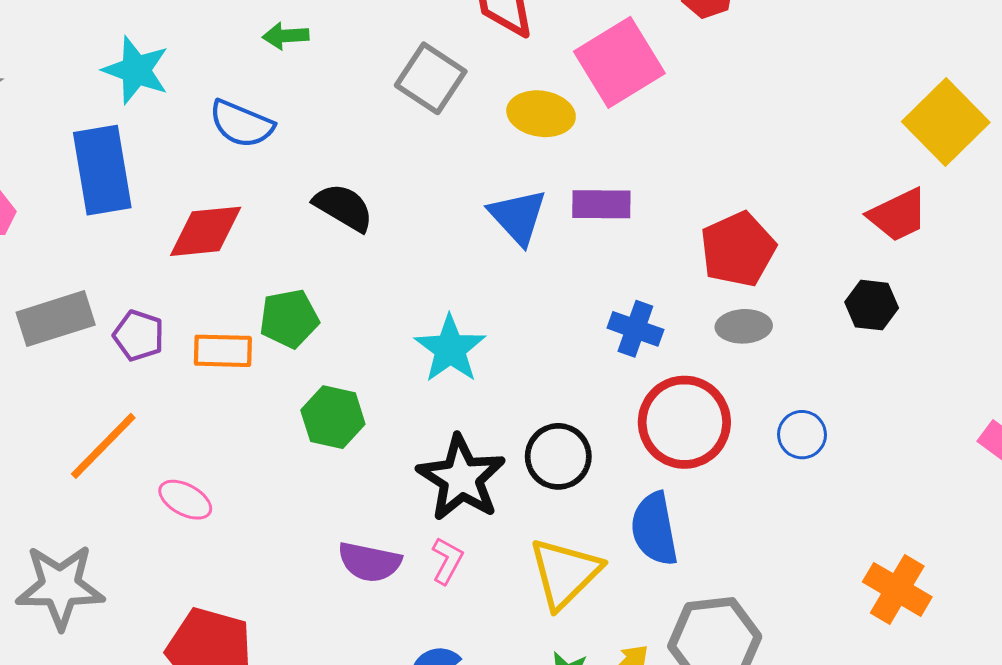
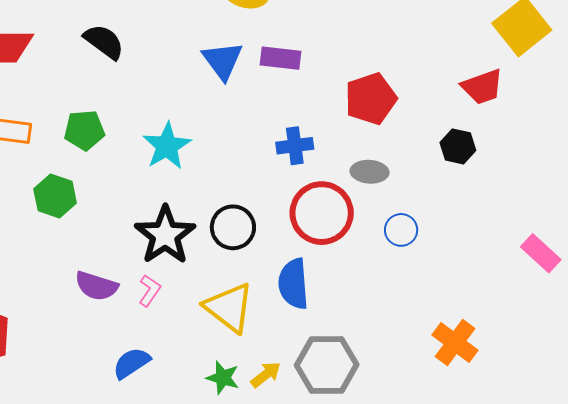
green pentagon: (289, 319) -> (84, 130), moved
gray ellipse: (744, 326) -> (370, 172), moved
blue cross: (635, 329) -> (295, 146), turned -33
green hexagon: (333, 417) -> (55, 196), moved
yellow triangle: (565, 573) -> (229, 307), turned -44

